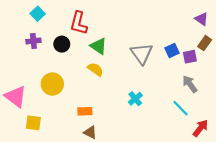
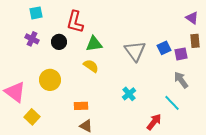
cyan square: (38, 14) -> (36, 13), turned 32
purple cross: (33, 41) -> (32, 39), turned 32
brown rectangle: (205, 43) -> (195, 41), turned -40
green triangle: (99, 46) -> (94, 44), turned -42
yellow square: (33, 123) -> (32, 117), turned 35
red arrow: (200, 128) -> (154, 122), moved

